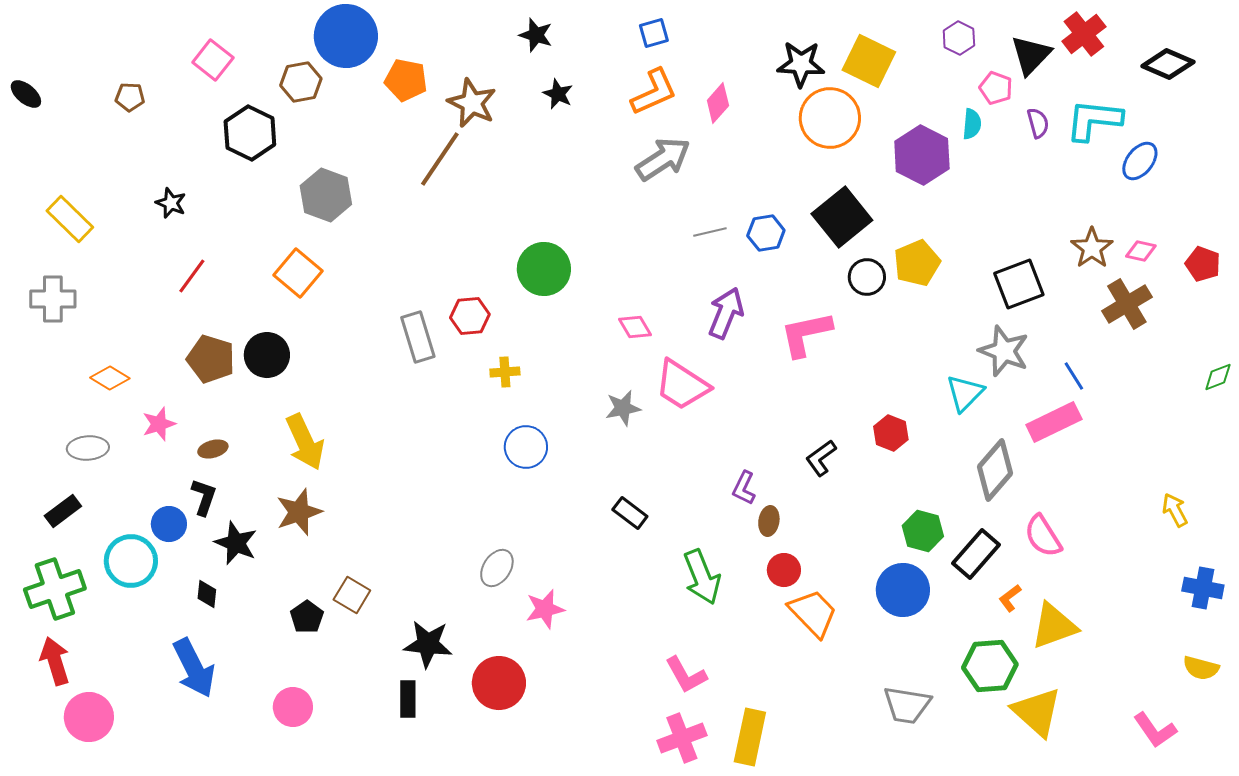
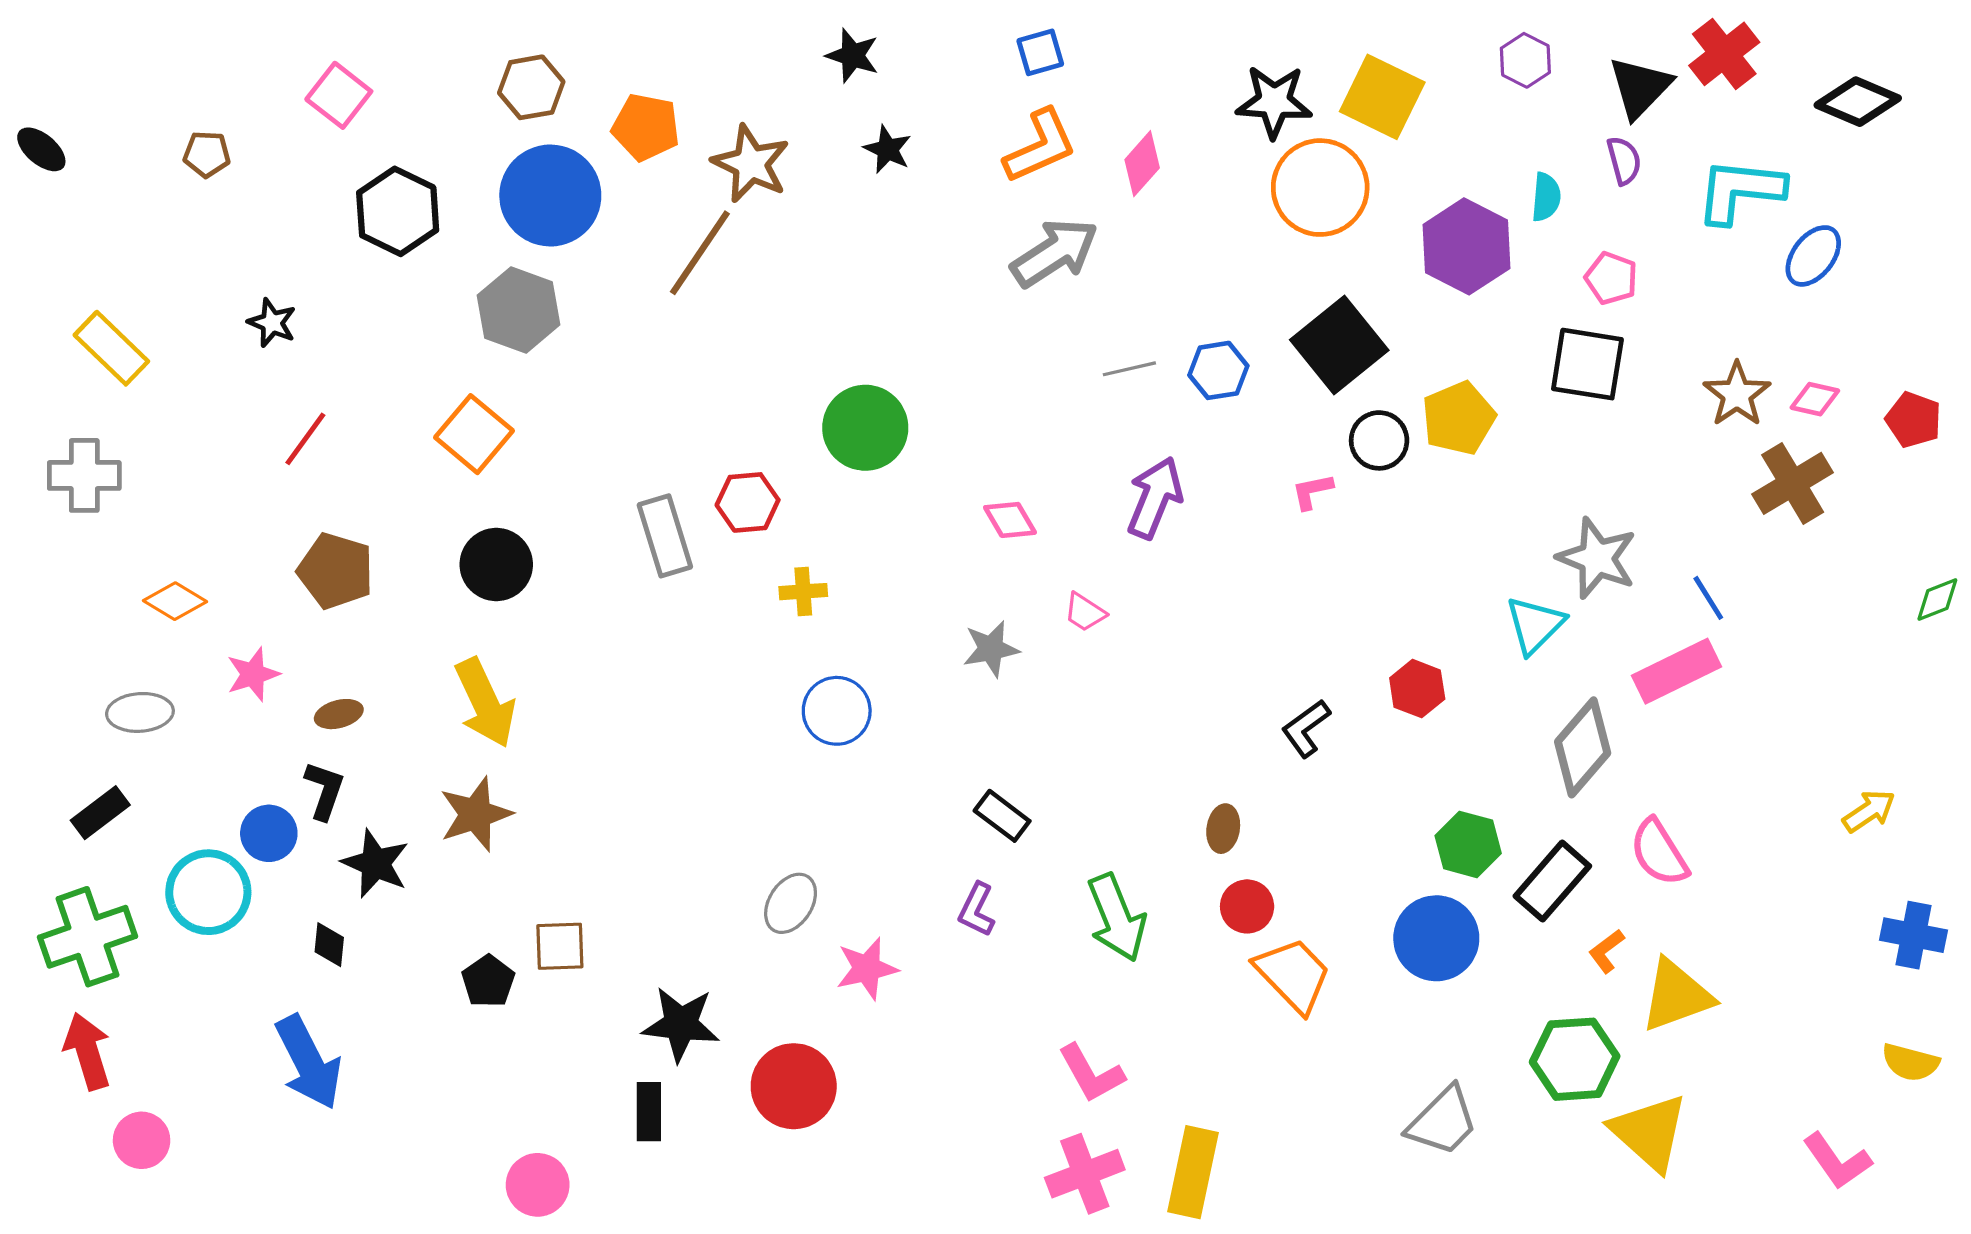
blue circle: (346, 36) -> (550, 195), moved
brown hexagon: (301, 82) -> (531, 87), moved
pink pentagon: (996, 88) -> (1611, 278), moved
purple semicircle: (1038, 123) -> (1624, 160), moved
black square: (1019, 284) -> (1587, 364), moved, turned 30
pink L-shape: (806, 334) -> (1312, 491), moved, size x0.5
black circle: (267, 355) -> (496, 565), moved
pink trapezoid: (682, 385) -> (1085, 612), size x0.5
purple L-shape: (744, 488) -> (977, 910), moved
yellow arrow: (1175, 510) -> (1869, 811), turned 84
brown square: (352, 595) -> (560, 946), turned -33
gray trapezoid: (907, 705) -> (1443, 1121), turned -54
pink circle: (293, 707) -> (538, 1185), moved
pink circle: (89, 717) -> (142, 1140), size x0.7

